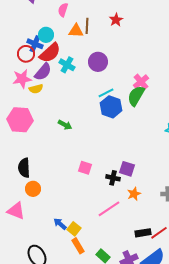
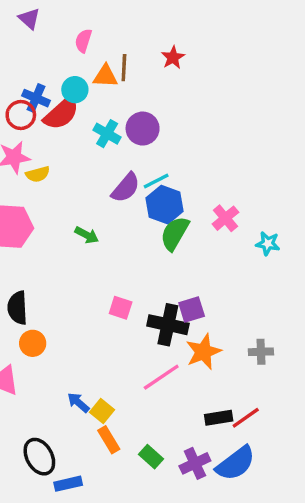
cyan circle: (46, 35) -> (75, 90), moved
cyan cross: (67, 65) -> (107, 134), moved
purple semicircle: (43, 72) -> (126, 188), moved
pink cross: (141, 82) -> (225, 218), moved
green semicircle: (136, 96) -> (175, 233), moved
purple square: (127, 169) -> (192, 309), turned -35
black cross: (113, 178) -> (168, 325), size x1.6
orange star: (134, 194) -> (203, 352), size x1.5

